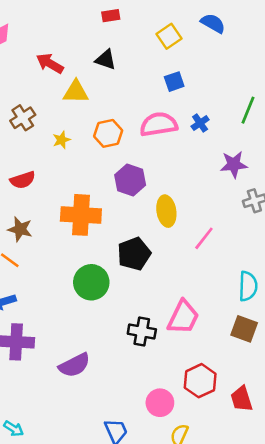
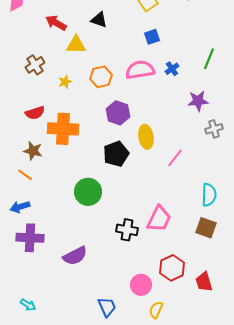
orange cross: (81, 215) -> (63, 129), moved
black pentagon: (134, 254) -> (116, 154), moved

